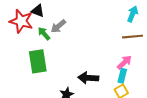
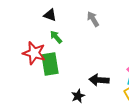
red star: (21, 21) -> (34, 53), moved
gray arrow: (58, 26) -> (93, 19), moved, turned 98

